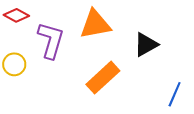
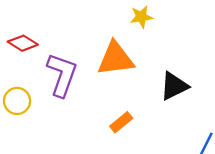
orange rectangle: (103, 78) -> (121, 122), size x0.6

